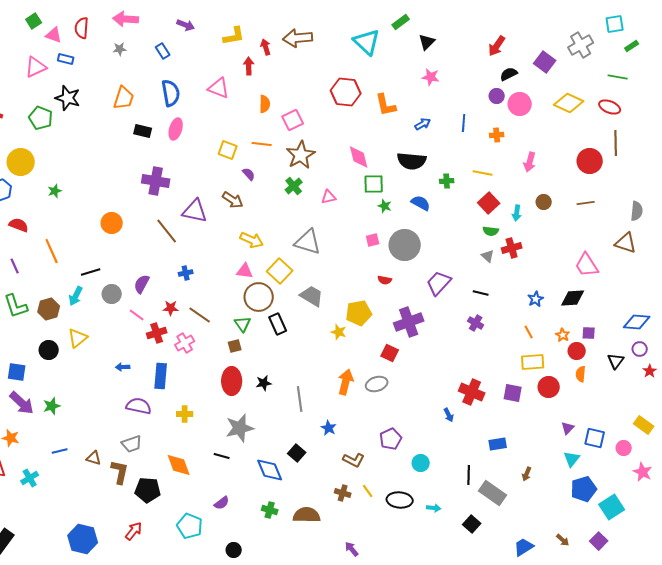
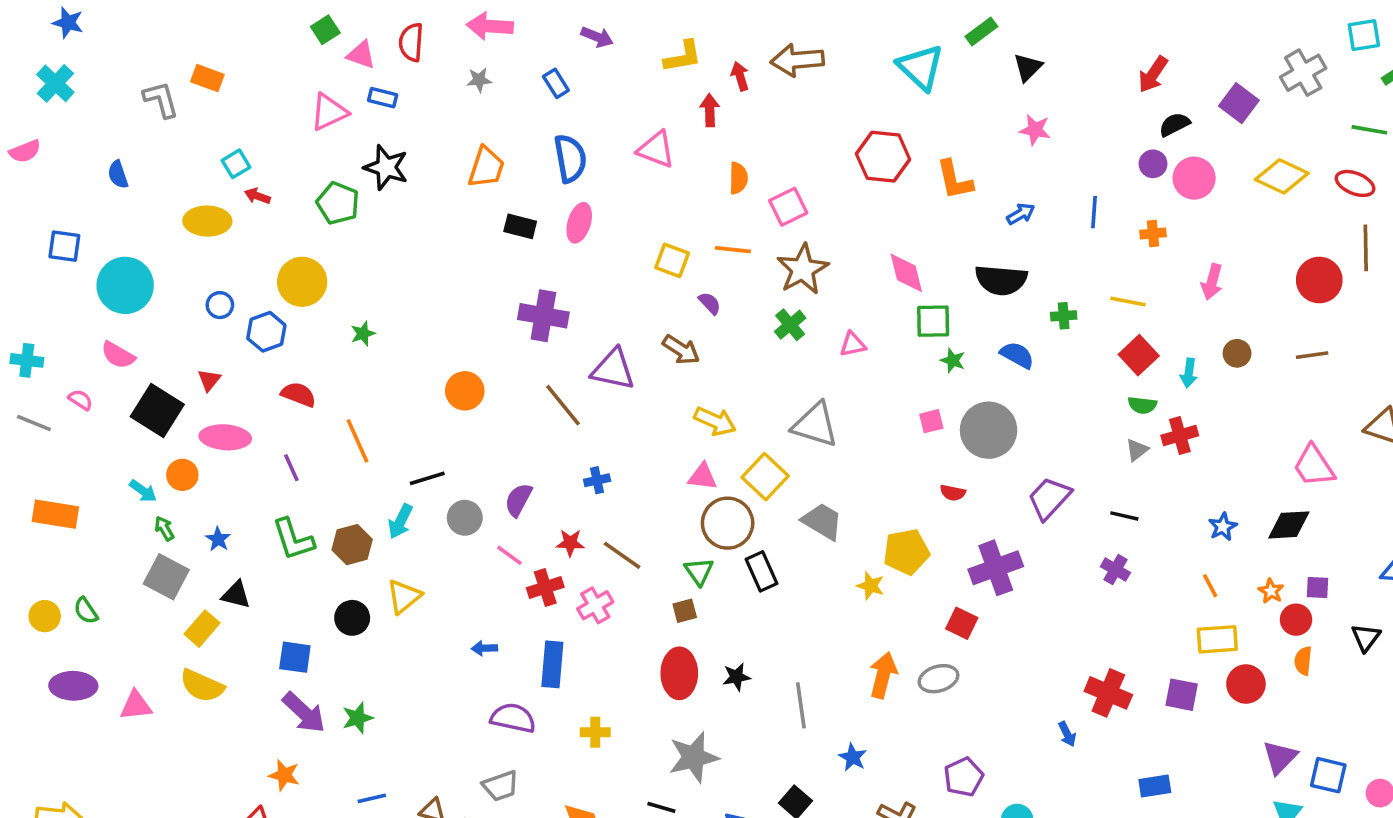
gray triangle: (488, 256) -> (1137, 450), turned 40
purple triangle: (568, 428) -> (1280, 757), size x1.5

